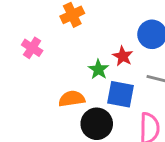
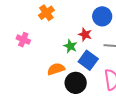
blue square: (121, 94) -> (88, 60), turned 36

